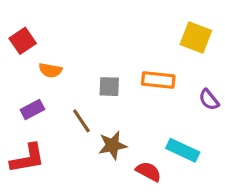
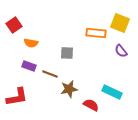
orange rectangle: (158, 80) -> (96, 33), moved
purple semicircle: (209, 100) -> (121, 51), moved
purple rectangle: (32, 109) -> (29, 66), moved, turned 48
brown line: (81, 121) -> (50, 74), turned -35

